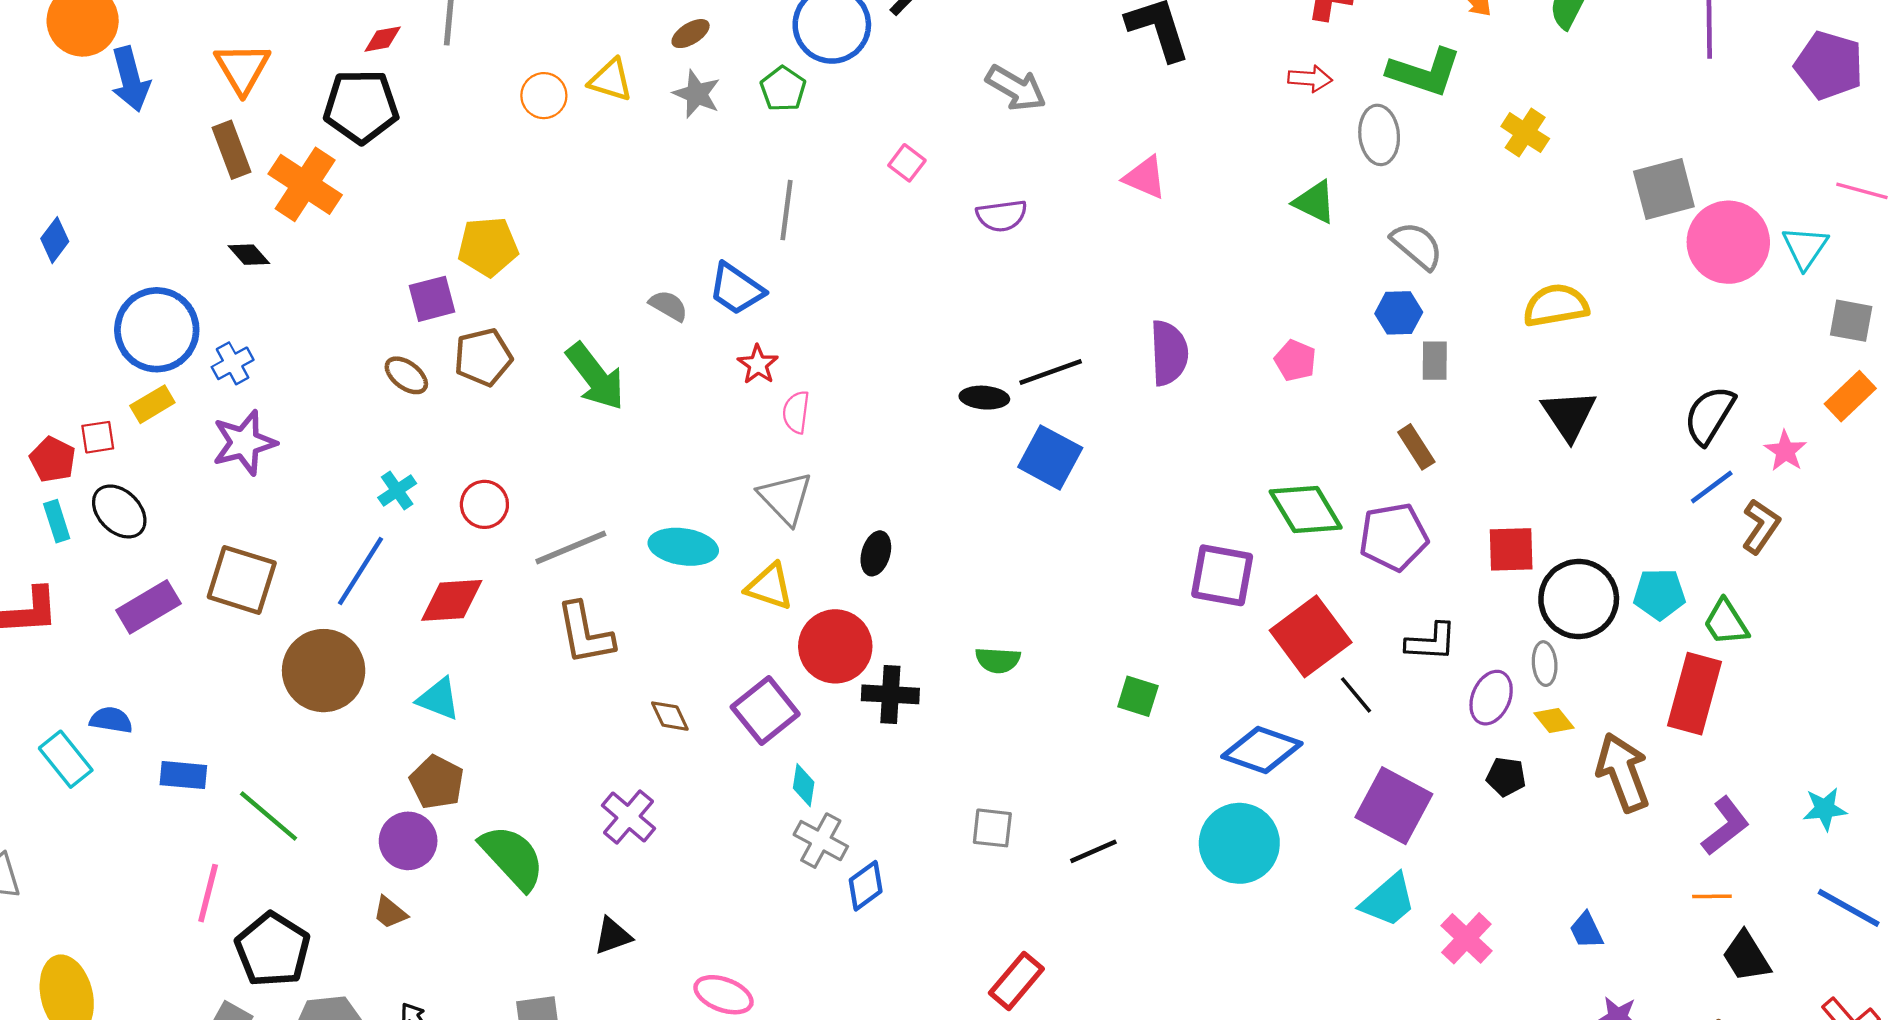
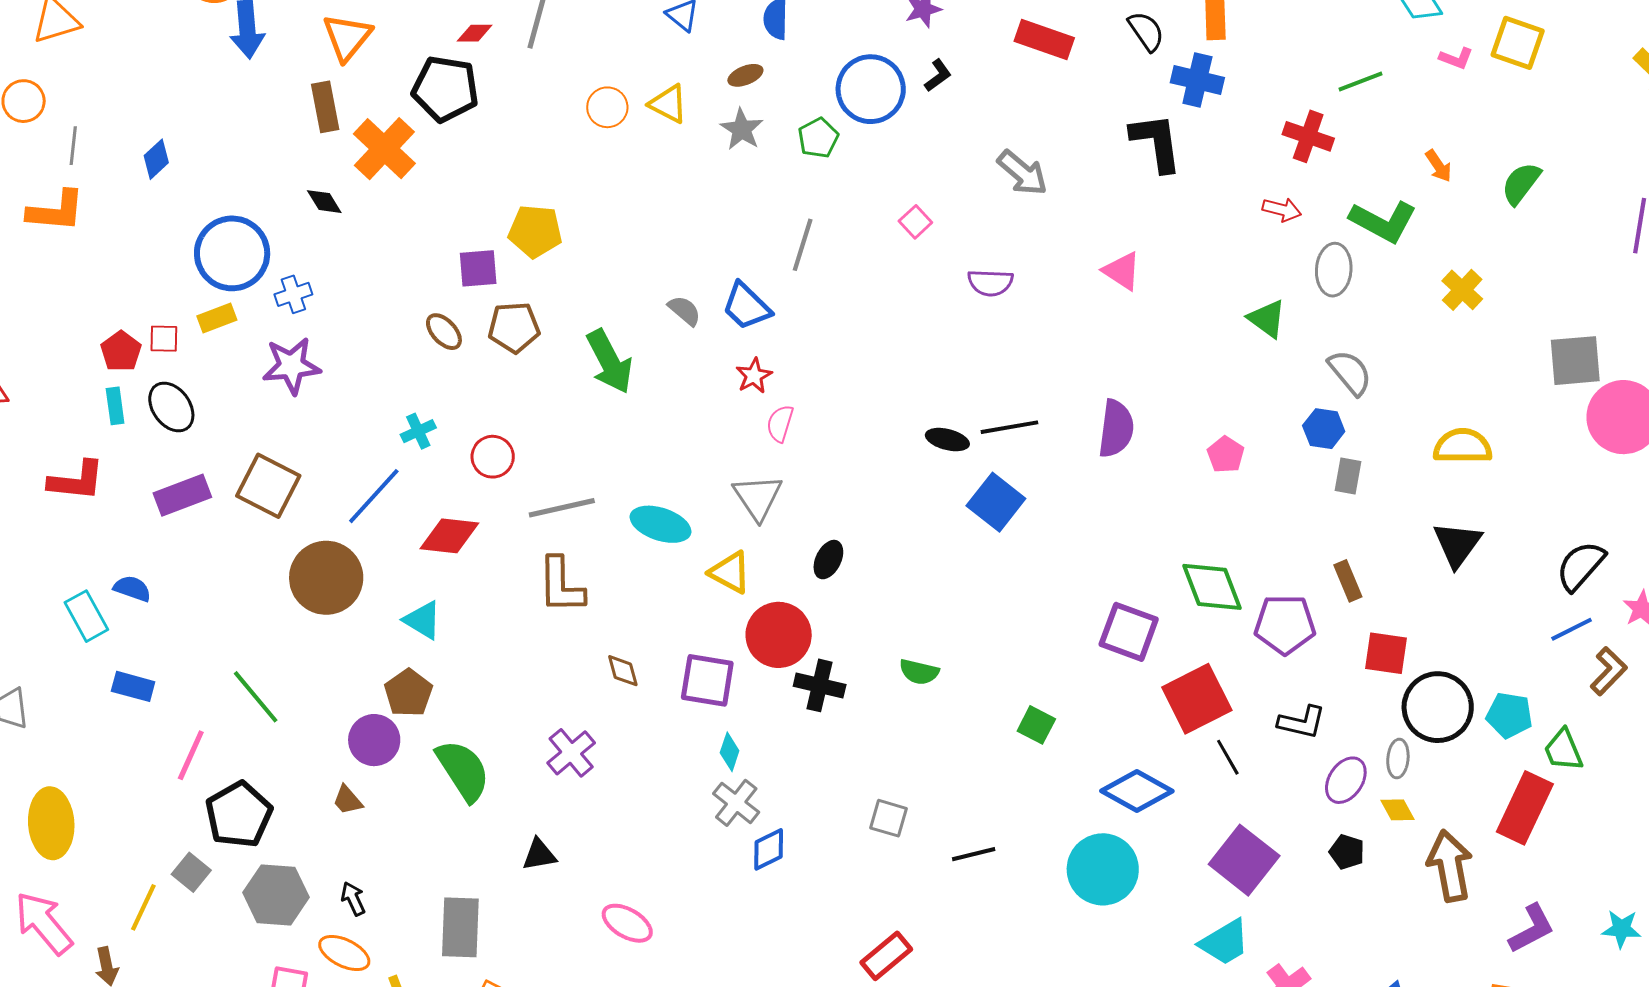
brown rectangle: (1416, 447) -> (1348, 581), moved
purple square: (765, 710) -> (707, 680), turned 38
blue rectangle: (183, 775) -> (133, 686), moved

